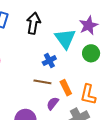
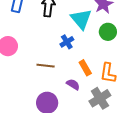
brown line: (42, 82) -> (46, 66), moved
purple semicircle: (53, 103) -> (73, 84), turned 88

